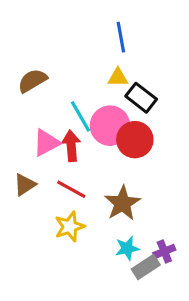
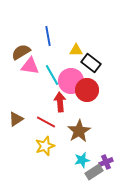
blue line: (121, 37) -> (48, 36), moved
pink triangle: (46, 143) -> (30, 66), moved, turned 36
red arrow: (71, 146) -> (60, 102), moved

